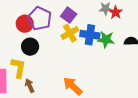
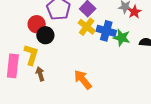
red circle: (25, 24) -> (37, 24), moved
yellow cross: (70, 33) -> (87, 27), turned -30

